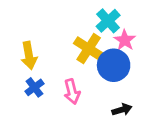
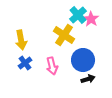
pink star: (125, 40) -> (91, 19), moved
blue circle: (114, 65) -> (83, 60), moved

